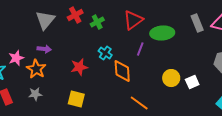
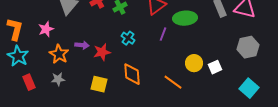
purple arrow: (44, 49) -> (82, 45), moved
pink star: (16, 58) -> (46, 29), moved
orange diamond: (122, 71) -> (132, 74), moved
orange line: (139, 103) -> (173, 82), moved

